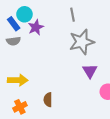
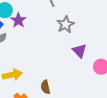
gray star: (82, 42) -> (65, 24), size x0.7

